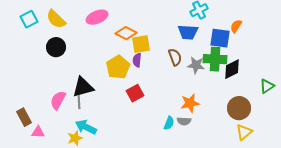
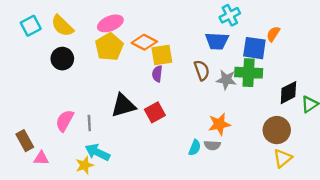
yellow pentagon: (118, 67) -> (109, 47), moved
black diamond: (232, 69) -> (288, 93), moved
black triangle: (83, 87) -> (123, 105), moved

